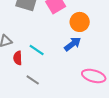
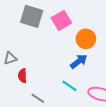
cyan line: (37, 50) -> (70, 86), moved

